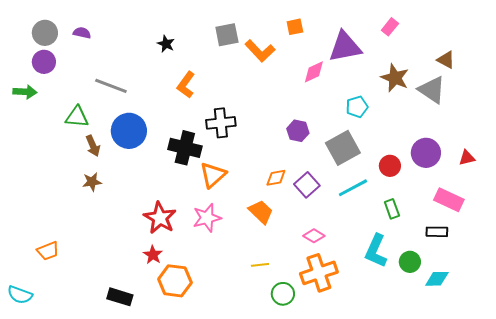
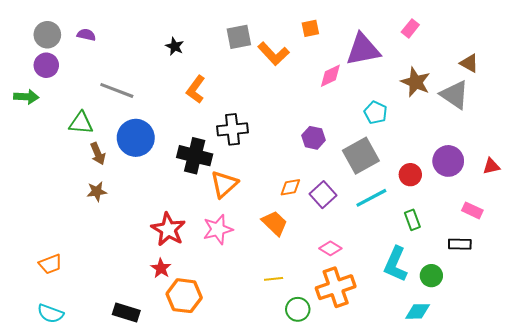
cyan pentagon: (357, 107) -> (376, 113), turned -30
pink rectangle: (449, 200) -> (472, 210), size x0.7
cyan diamond: (437, 279) -> (418, 311), moved
cyan semicircle: (20, 295) -> (50, 314), moved

